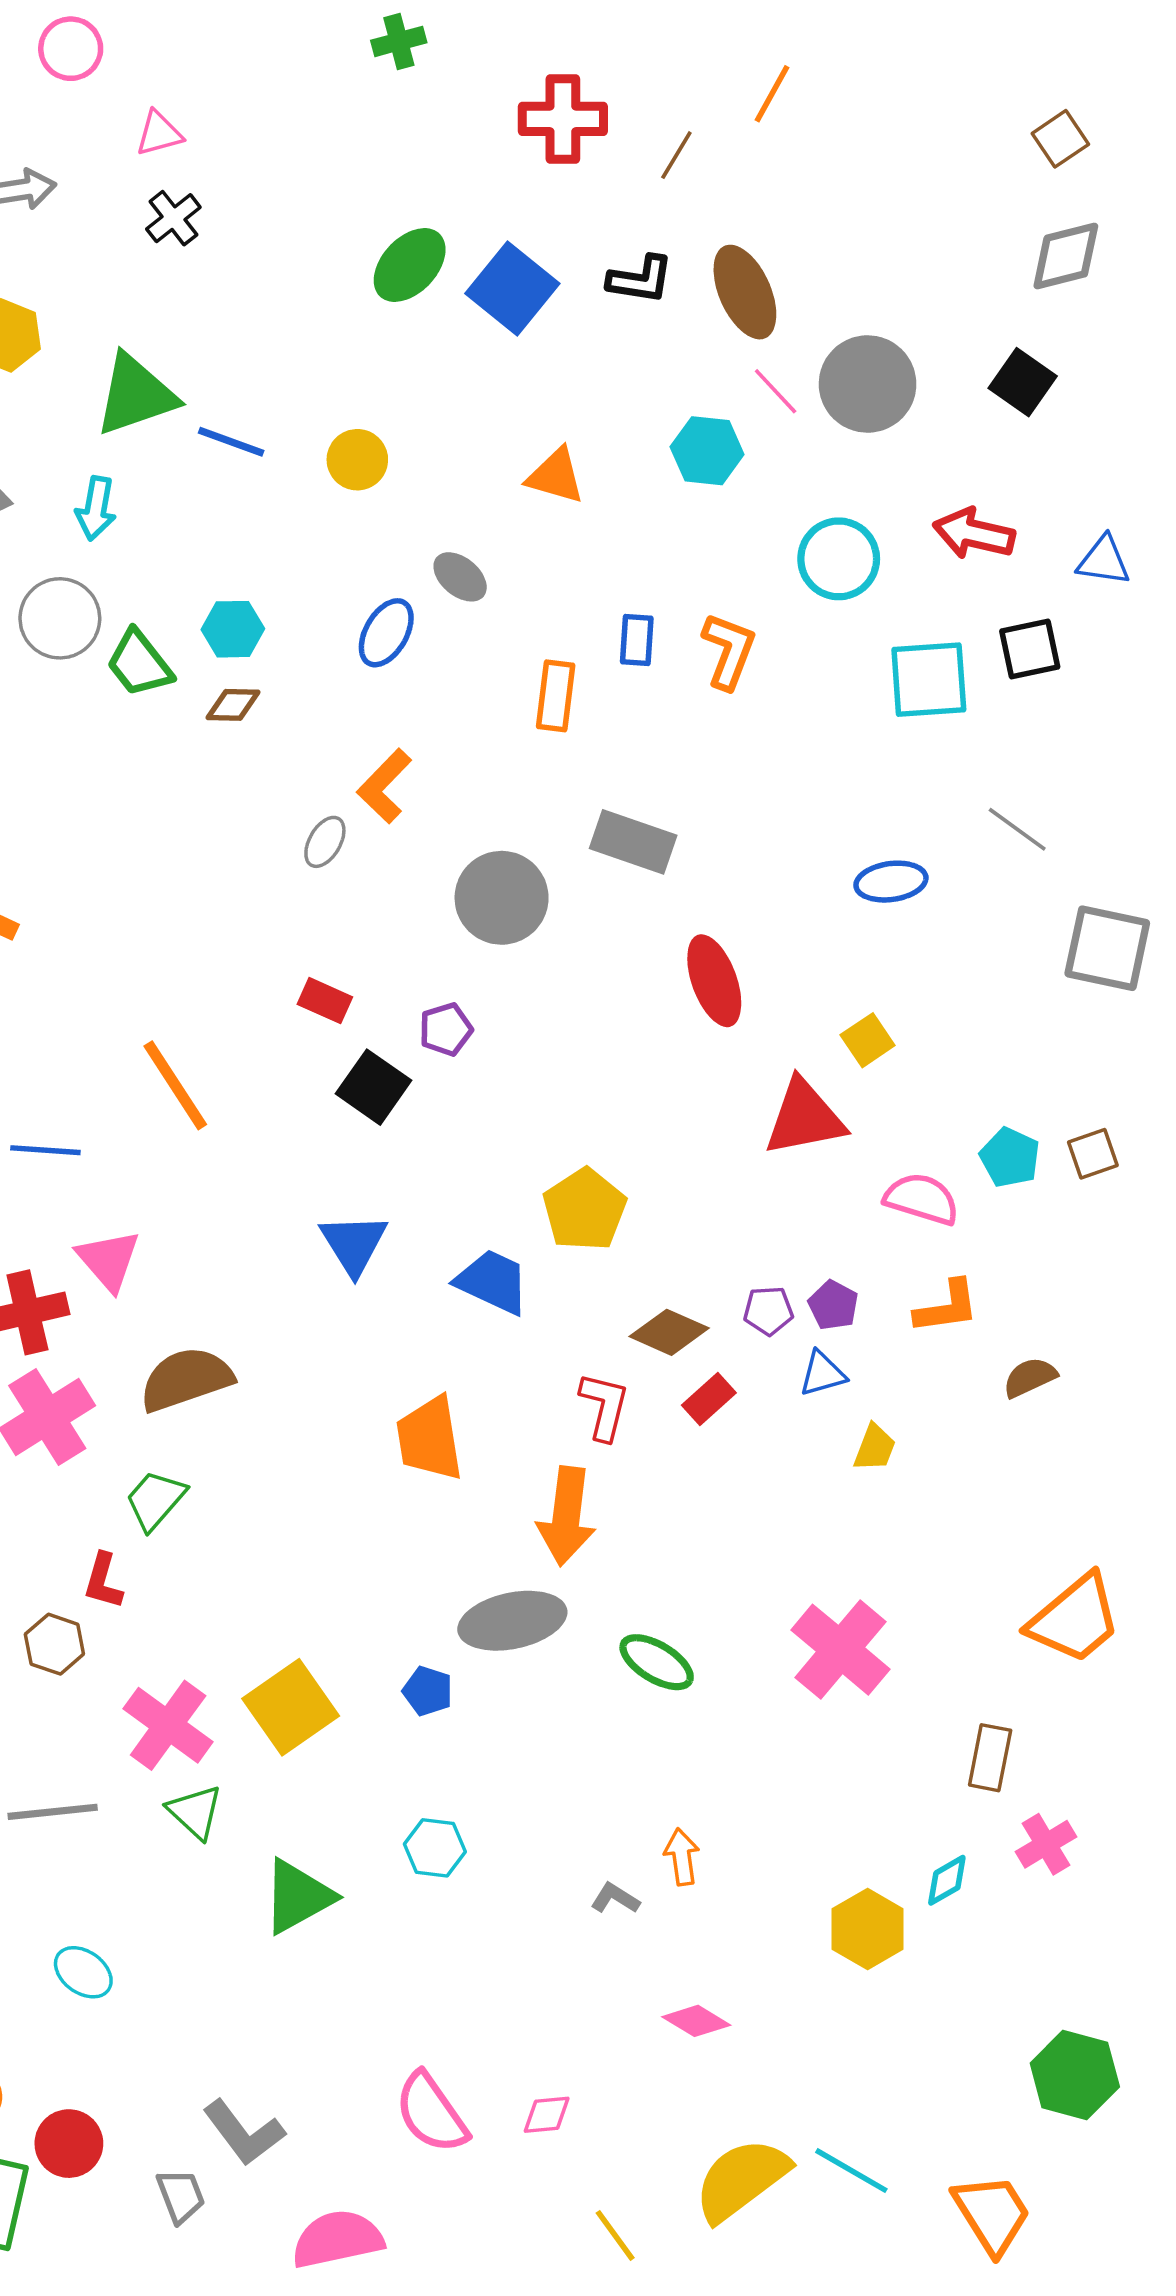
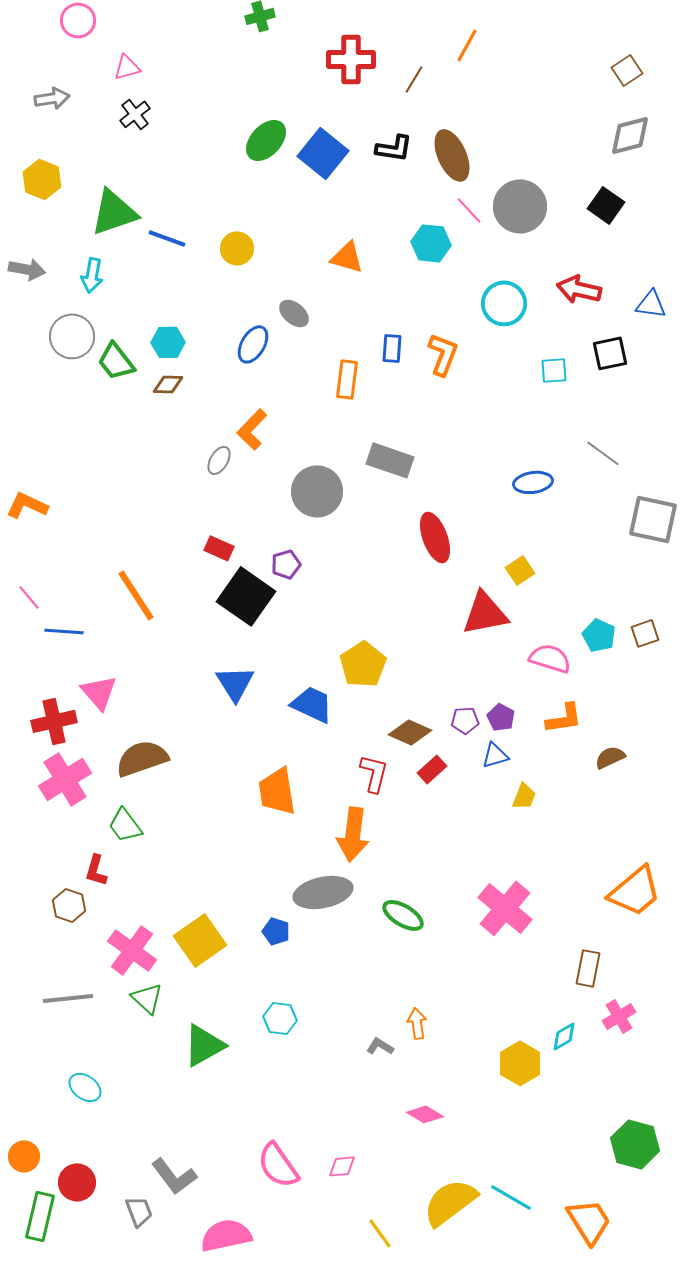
cyan square: (929, 680) -> (554, 370), size x0.6
black square: (374, 1087) -> (246, 596), size x1.4
green trapezoid: (155, 1500) -> (125, 825), turned -78

